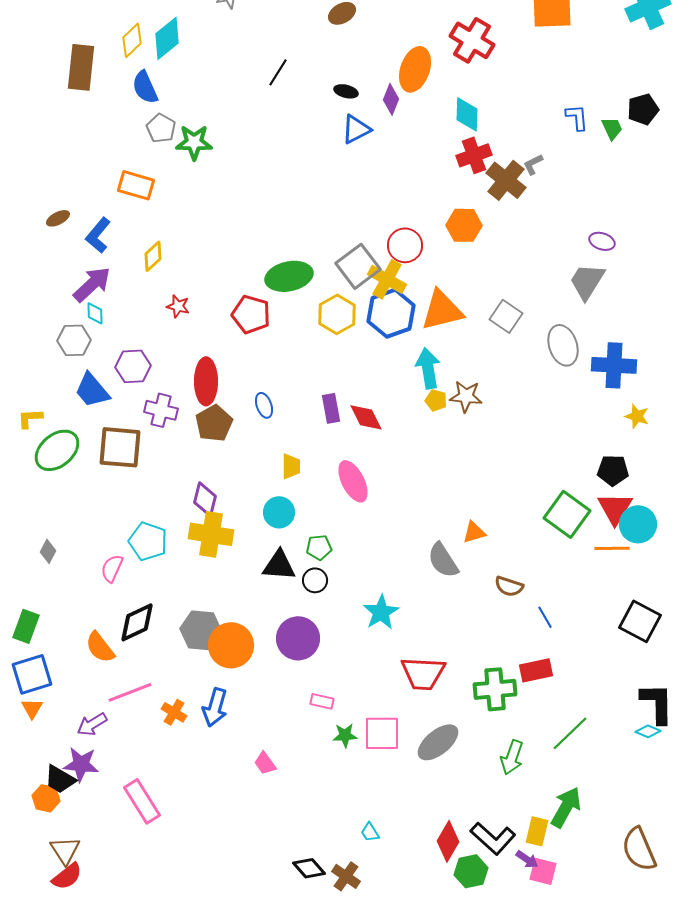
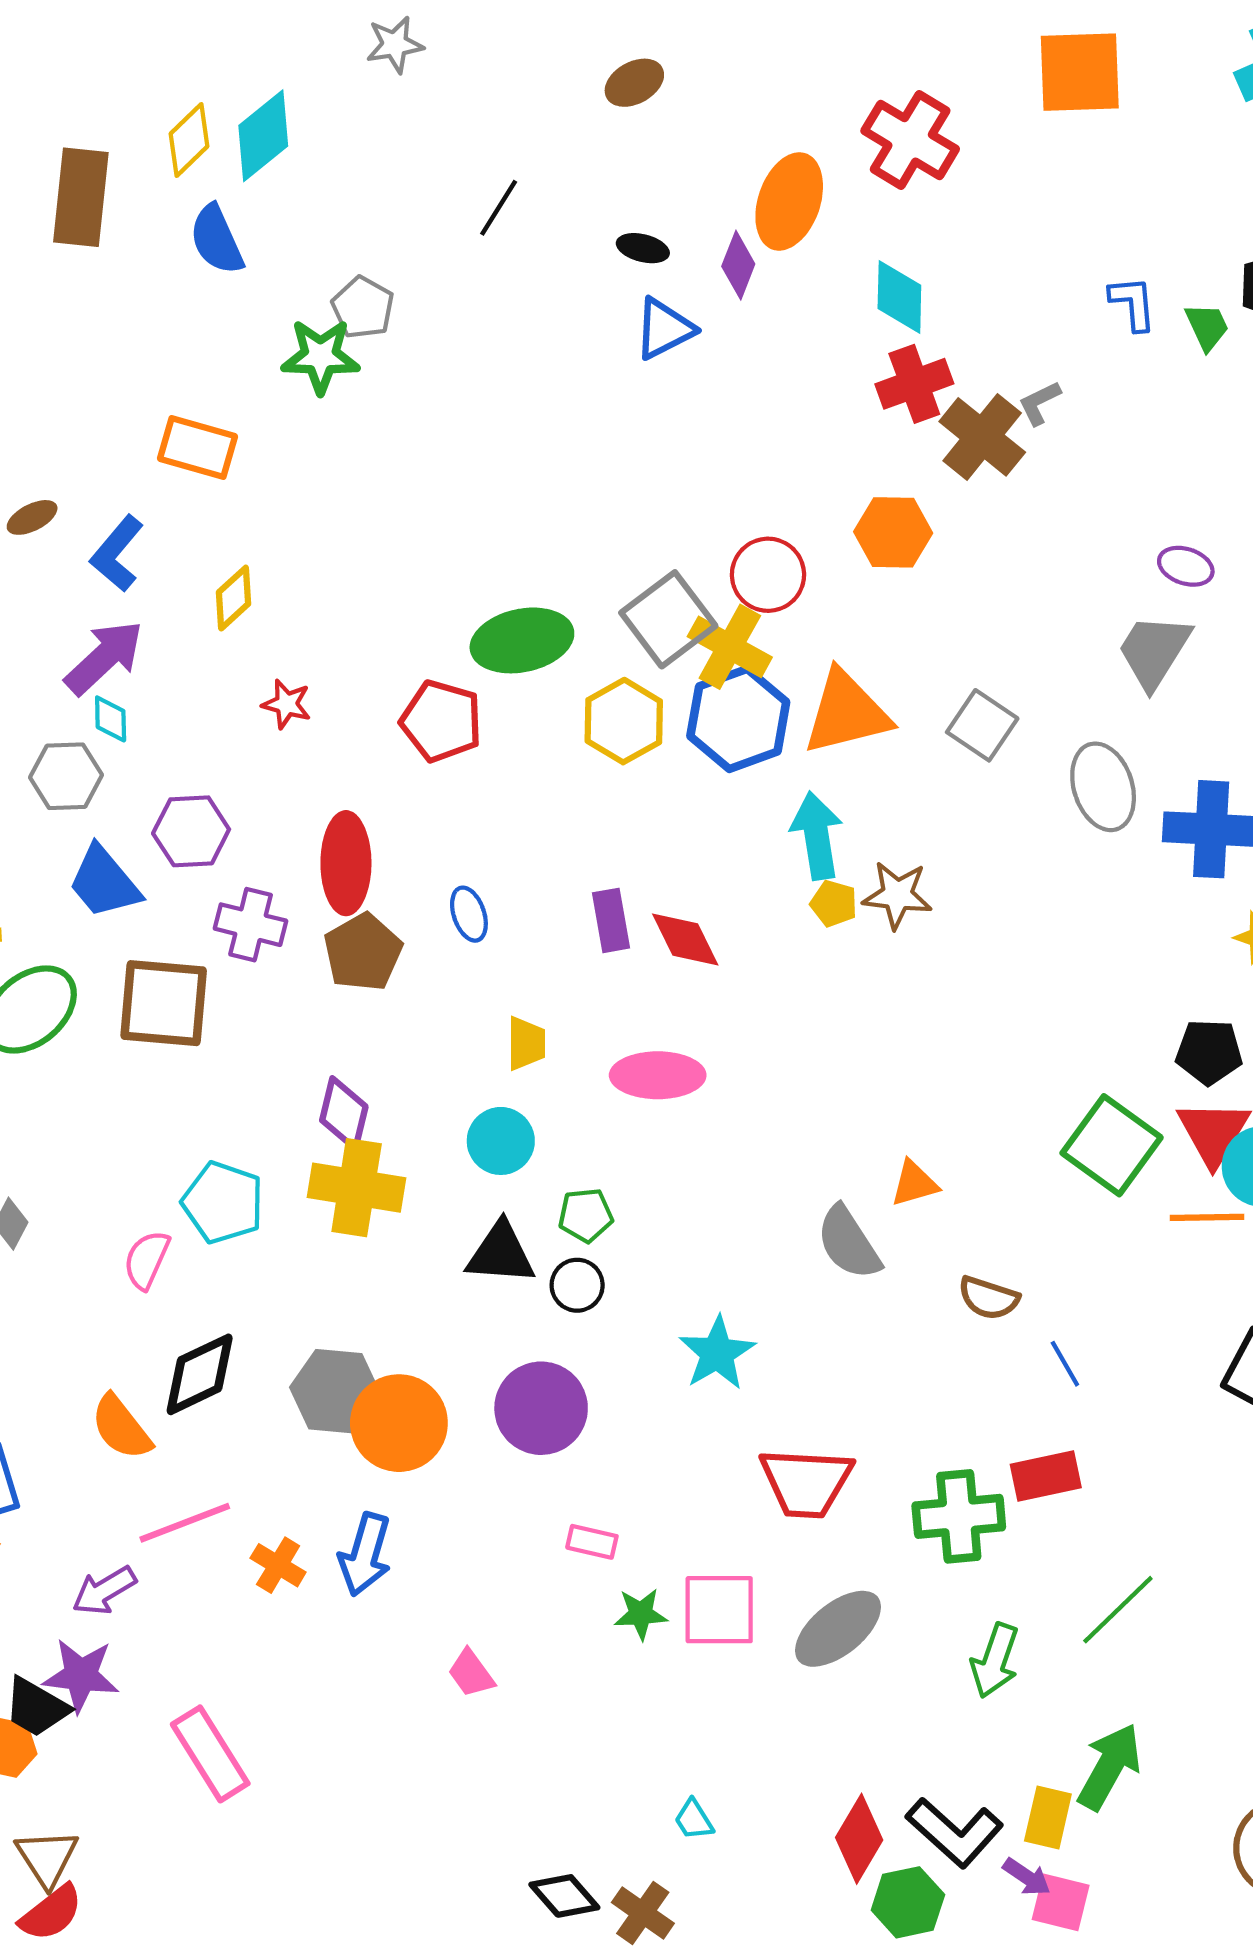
gray pentagon: (161, 128) -> (363, 308), moved
pink ellipse: (353, 481) -> (658, 1075), turned -63

